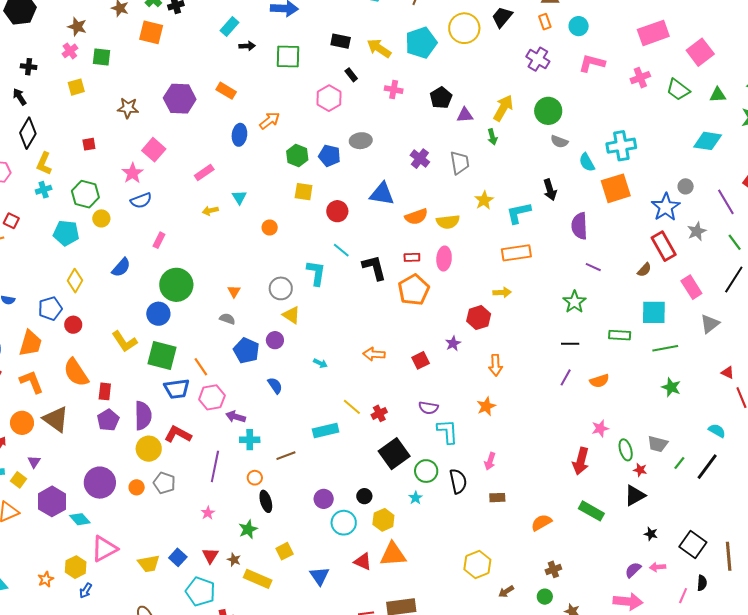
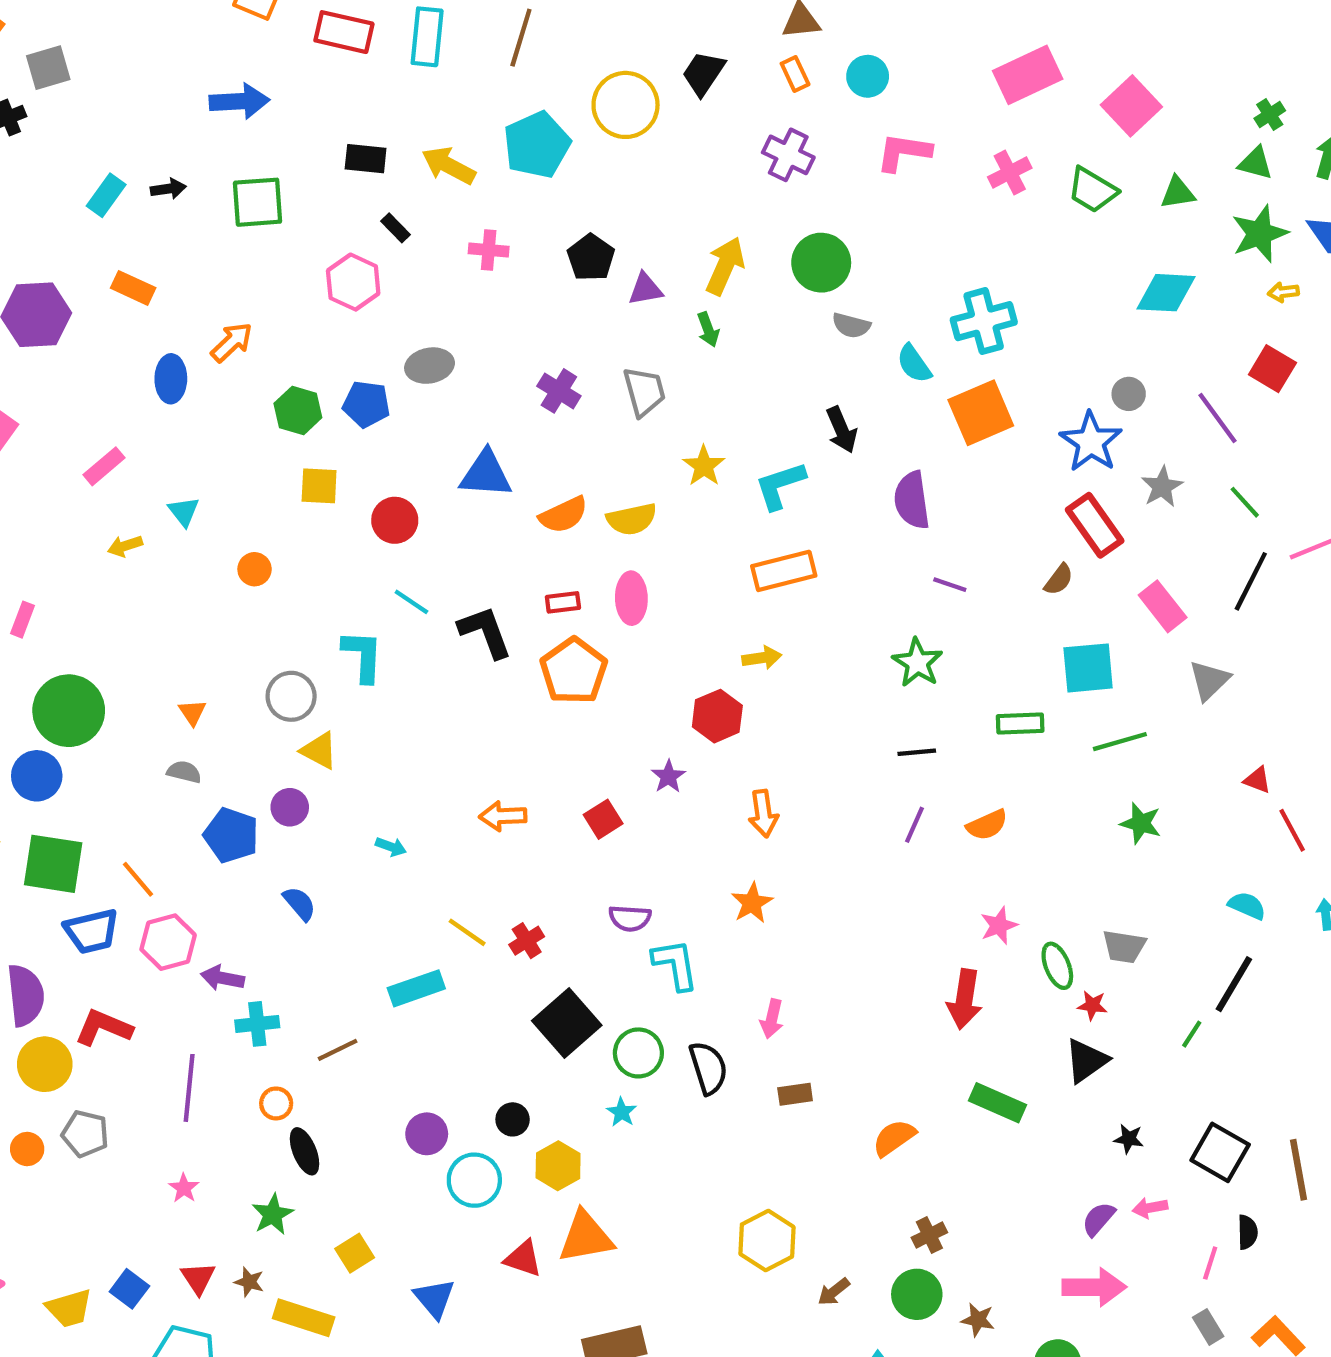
cyan rectangle: (229, 27) -> (106, 195), moved
green line: (679, 463) -> (1192, 1034), moved
green circle: (545, 597) -> (917, 1294), size x1.5

